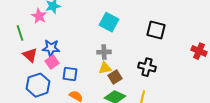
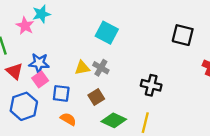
black square: (156, 30) -> (183, 35), moved
gray cross: (104, 52) -> (101, 68), turned 32
yellow triangle: (105, 68) -> (82, 68), moved
brown square: (115, 77) -> (96, 97), moved

